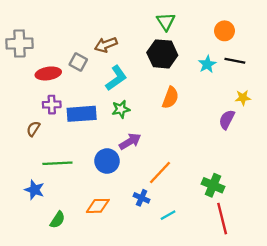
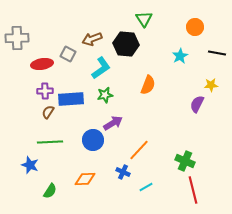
black hexagon: (162, 54) -> (126, 44), moved
black line: (235, 61) -> (217, 53), moved
brown semicircle: (33, 129) -> (48, 112), moved

